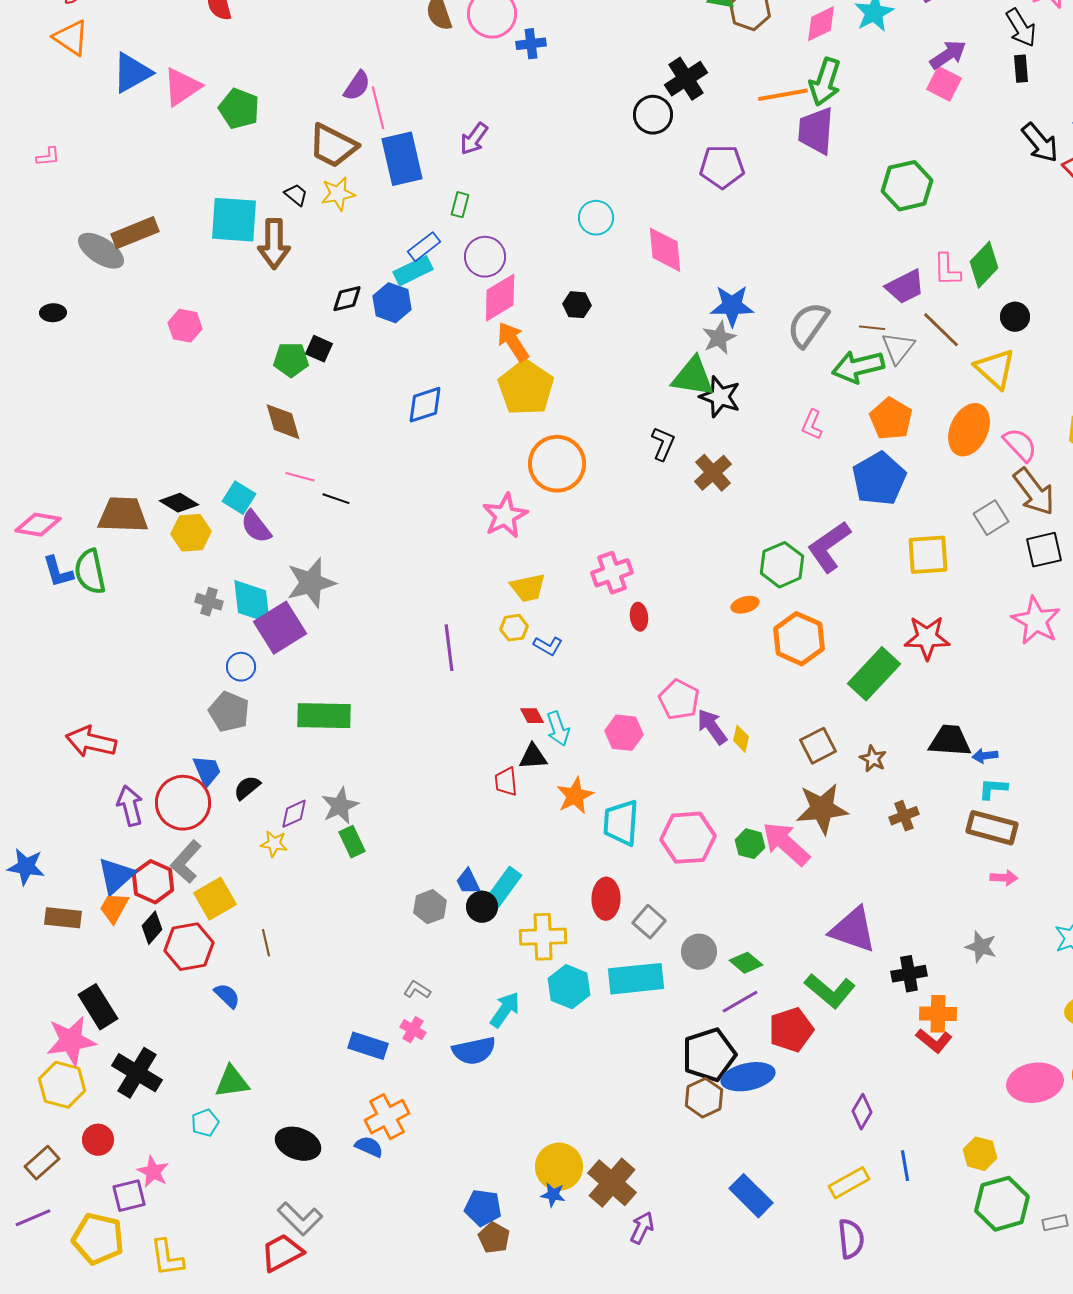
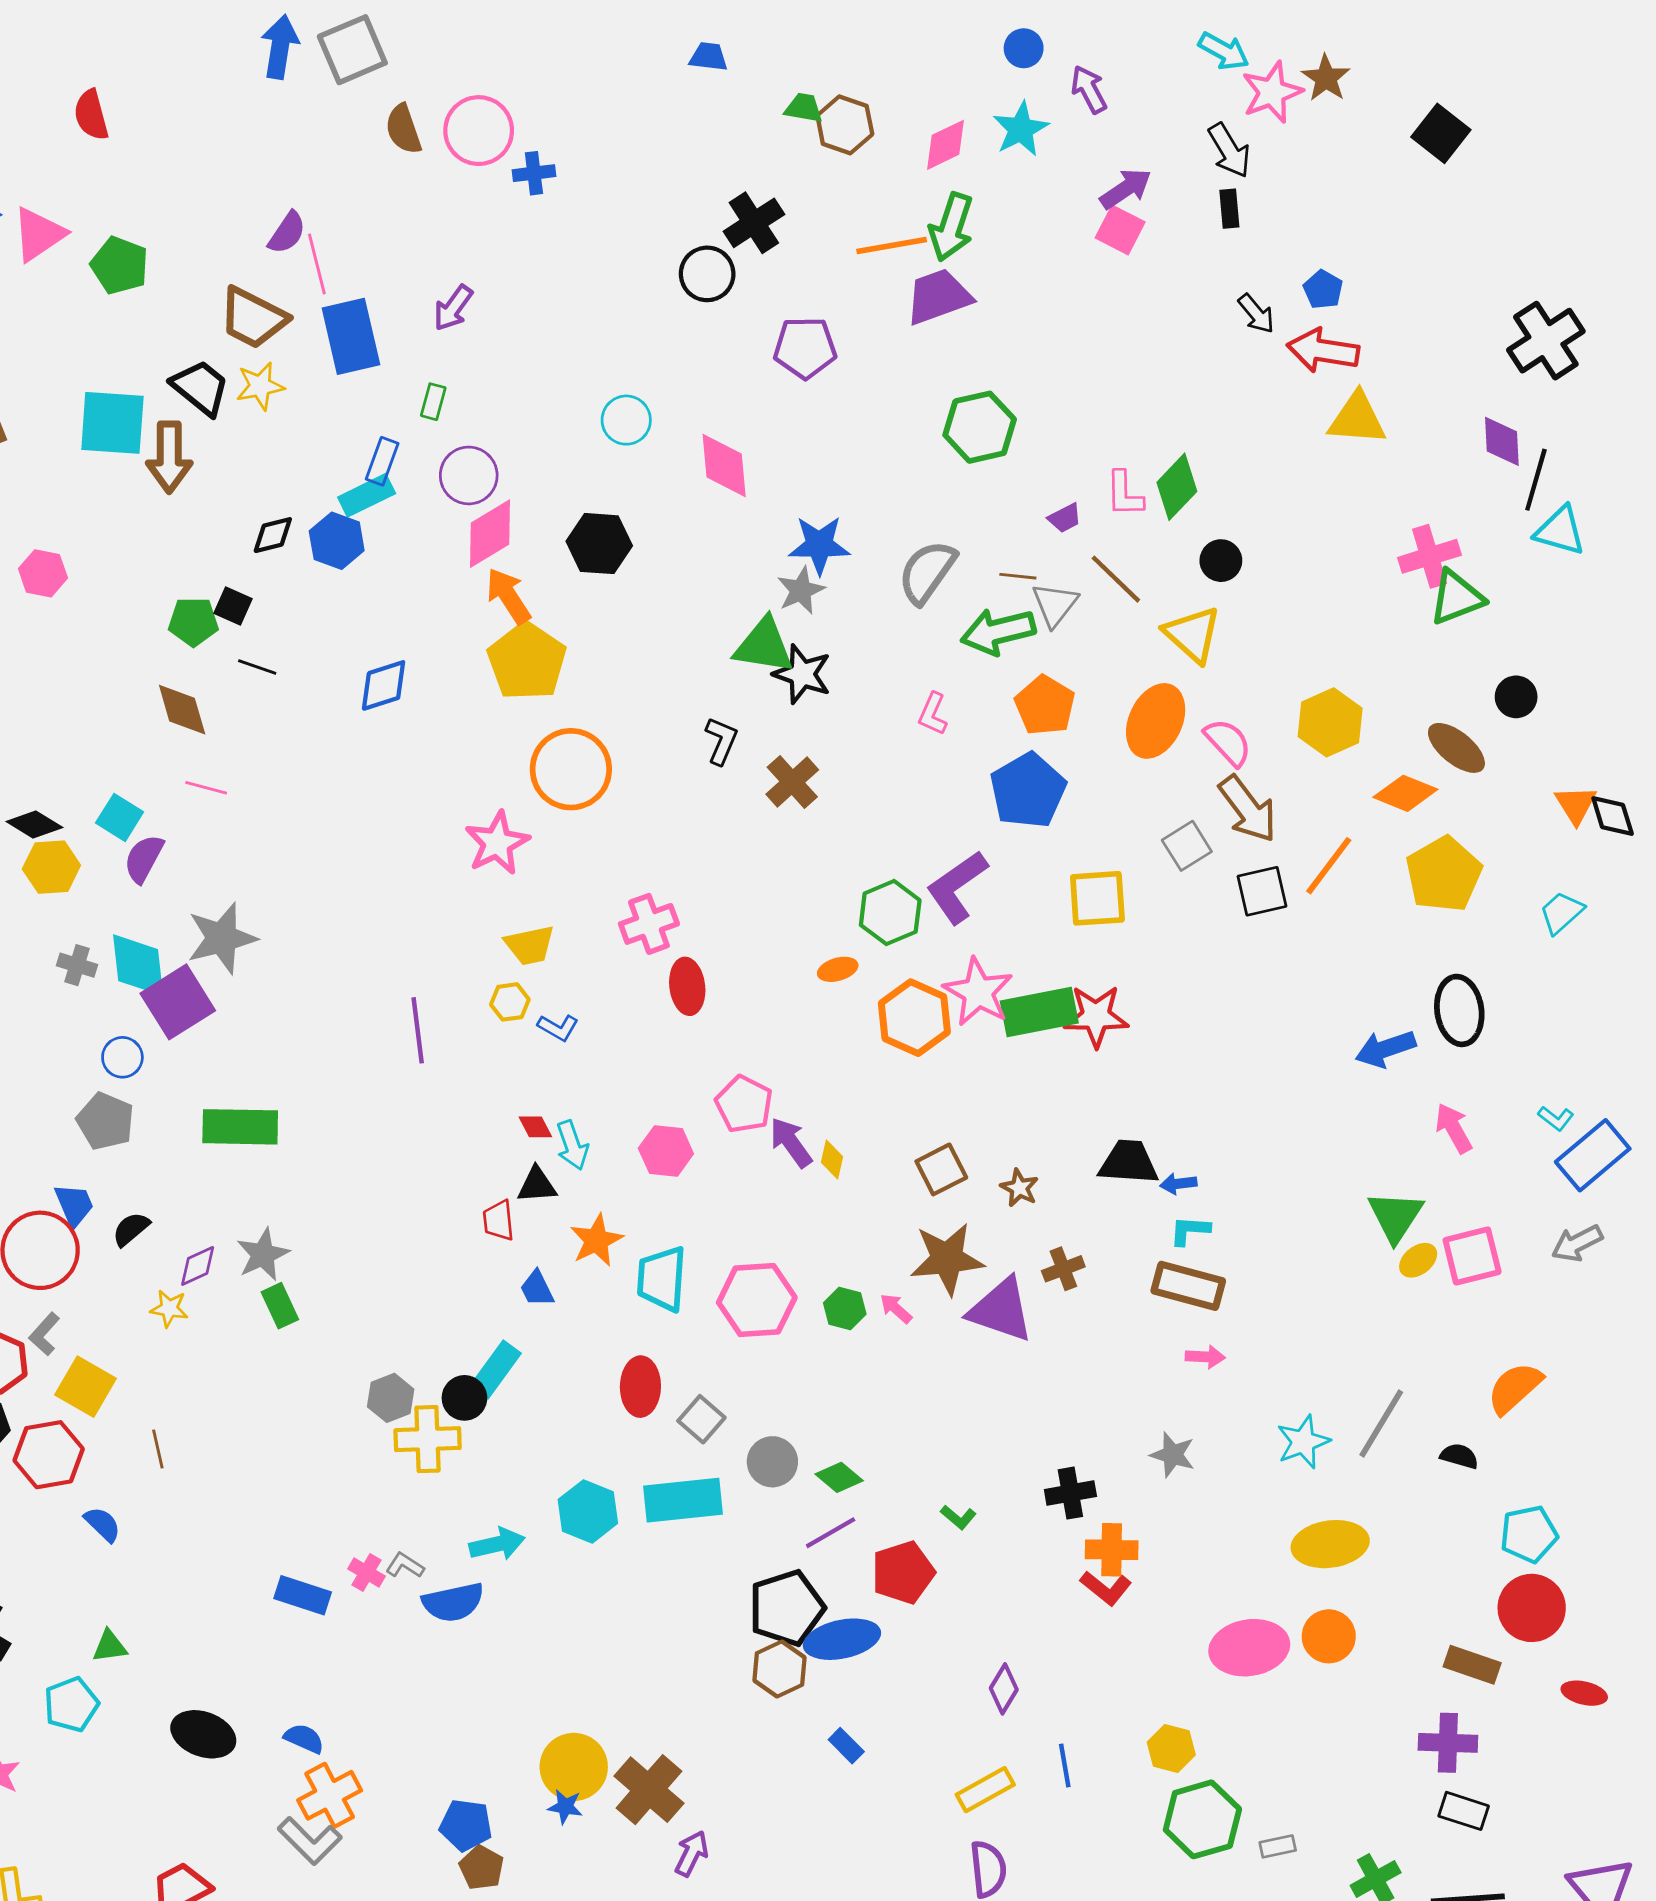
purple trapezoid: (816, 131) -> (938, 297), turned 66
black arrow: (1040, 143) -> (1256, 314), size x0.7
green hexagon: (907, 186) -> (980, 427), moved
black trapezoid: (296, 195) -> (200, 387), size x1.8
blue rectangle: (424, 247) -> (382, 461), turned -32
purple trapezoid: (905, 287) -> (1065, 518), size x0.6
black hexagon: (577, 305) -> (599, 544), size x1.6
black line: (336, 499) -> (257, 667), moved
purple semicircle: (256, 527) -> (144, 859), turned 66
red ellipse: (639, 617) -> (687, 986), size x1.4
pink star: (1036, 621) -> (978, 992), moved
green rectangle: (874, 674) -> (1039, 1012), moved, turned 36
pink arrow: (786, 844) -> (896, 1309), size x0.5
gray L-shape: (186, 862) -> (44, 1334), size x0.7
blue trapezoid: (468, 882) -> (537, 1289), moved
yellow square: (215, 899) -> (86, 1387), turned -30
purple triangle: (853, 930) -> (1001, 1310), moved
yellow cross: (543, 937) -> (428, 1439), moved
gray L-shape: (417, 990) -> (405, 1565), moved
green L-shape: (830, 991) -> (958, 1517), size x0.5
cyan arrow: (505, 1010) -> (497, 1544), turned 42
green triangle: (232, 1082) -> (110, 1646), size x0.7
orange cross: (387, 1117) -> (330, 1795), moved
cyan pentagon: (205, 1123) -> (71, 1704), size x1.4
blue rectangle: (751, 1196) -> (846, 1746), moved, size x0.6
gray L-shape: (300, 1219) -> (310, 1841), moved

